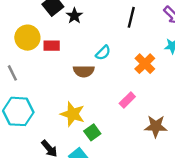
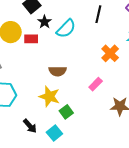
black star: (74, 16) -> (45, 22), moved
cyan semicircle: (103, 53) -> (66, 29), moved, size x1.5
brown semicircle: (84, 71) -> (58, 71), moved

